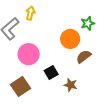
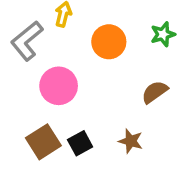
orange circle: (70, 39) -> (109, 42), moved
black square: (51, 73) -> (80, 143), moved

